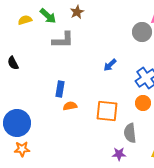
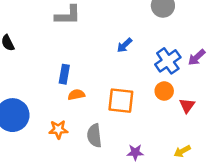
gray semicircle: (130, 133) -> (94, 136), moved
orange star: (22, 149) -> (58, 130), moved

